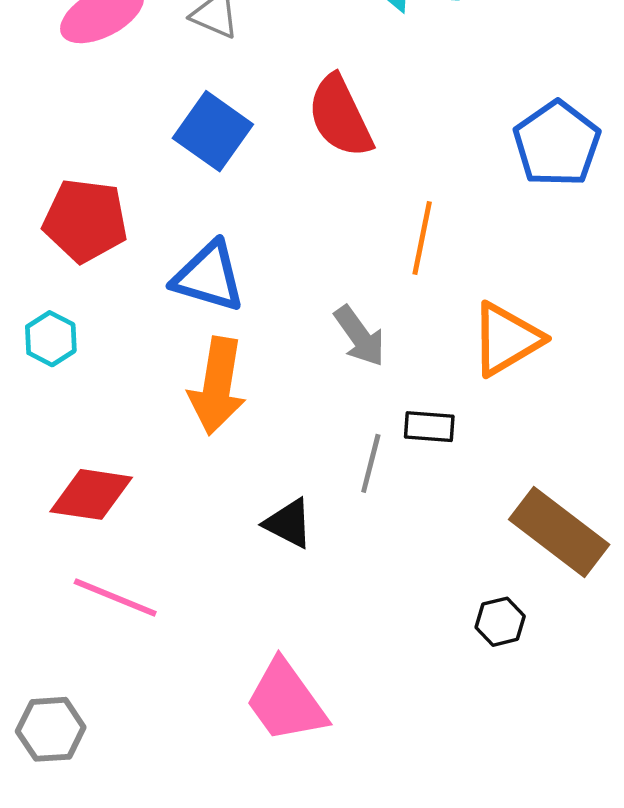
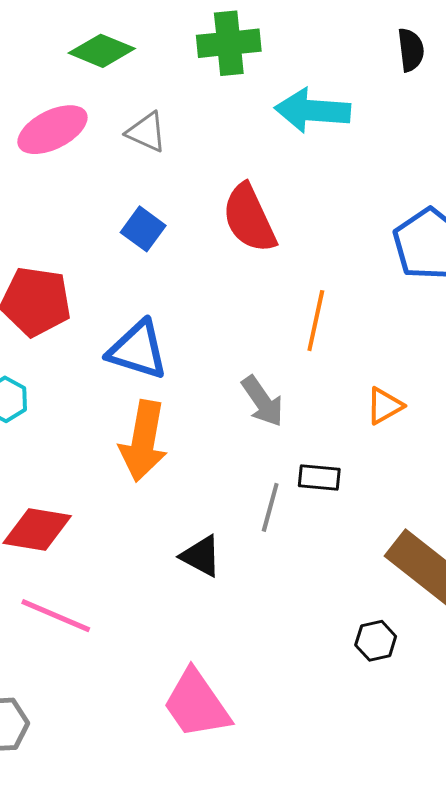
blue square: (213, 131) -> (143, 229), size x0.7
orange triangle: (506, 339) -> (385, 406), size x0.6

